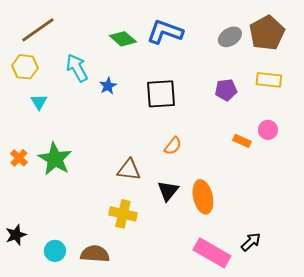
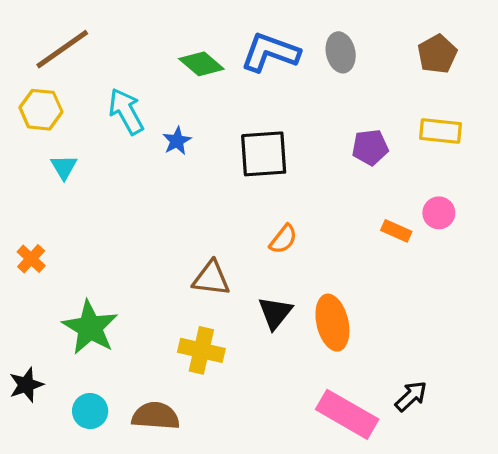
brown pentagon: (267, 33) -> (437, 54), size x0.7
gray ellipse: (230, 37) -> (341, 52), moved, turned -70
green star: (55, 159) -> (90, 327), moved

